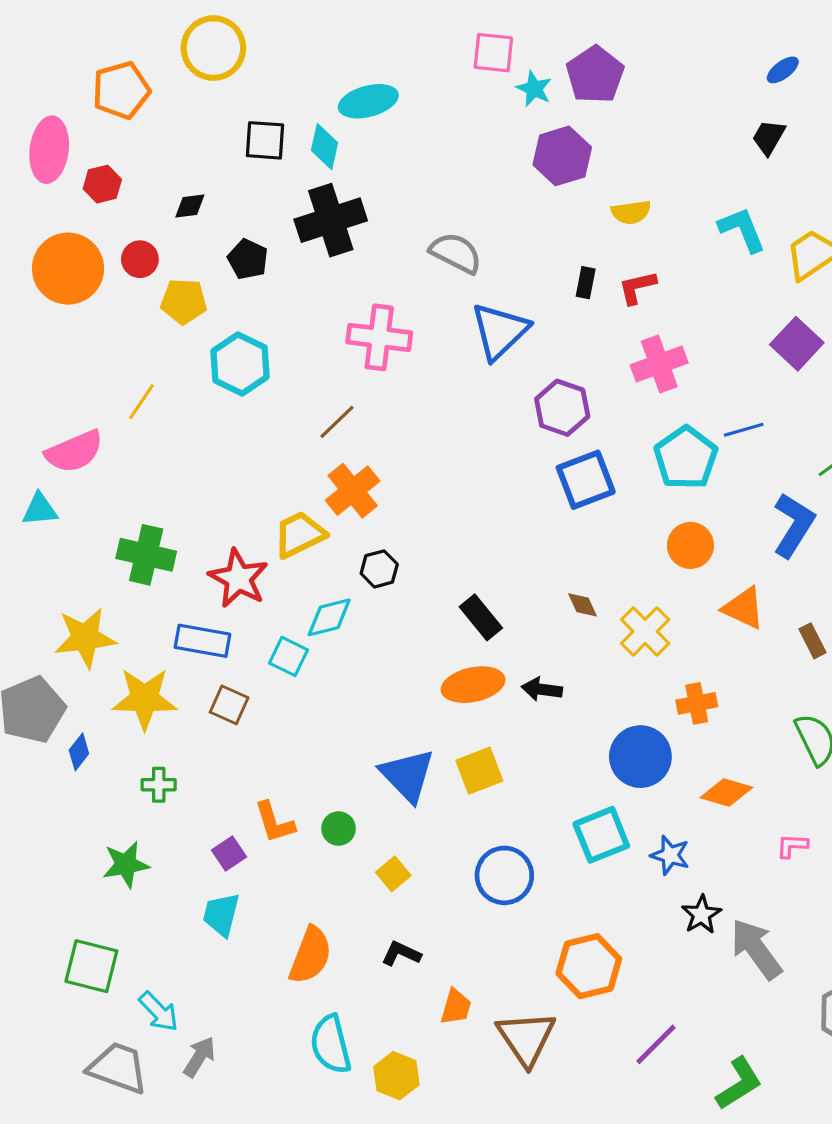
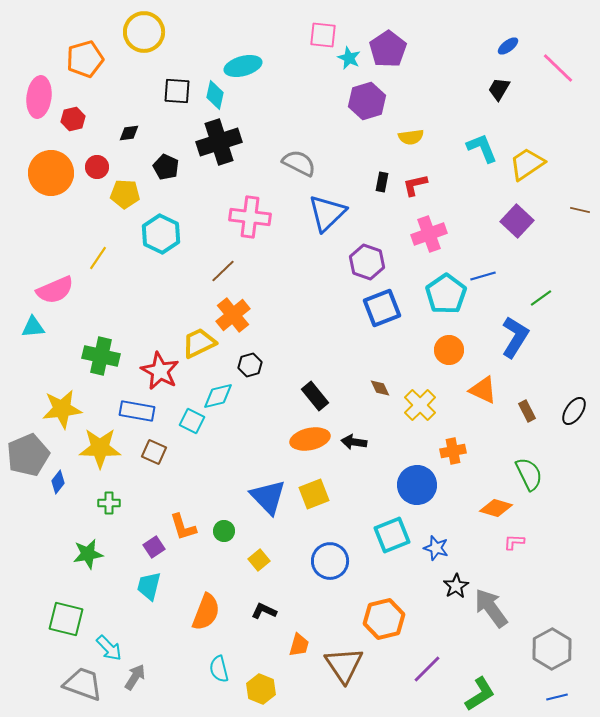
orange diamond: (726, 793) -> (496, 508), moved
cyan semicircle: (331, 1044) -> (219, 669), size x0.7

